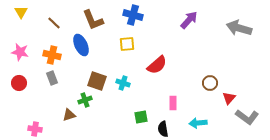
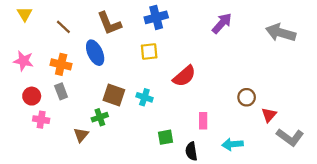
blue cross: (133, 15) -> (156, 17), turned -30
red circle: (19, 83) -> (32, 96), moved
brown triangle: (69, 115) -> (81, 135), turned -32
pink cross: (35, 129) -> (41, 120), moved

